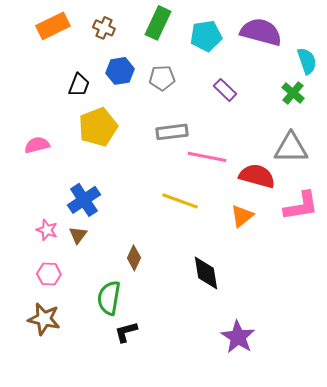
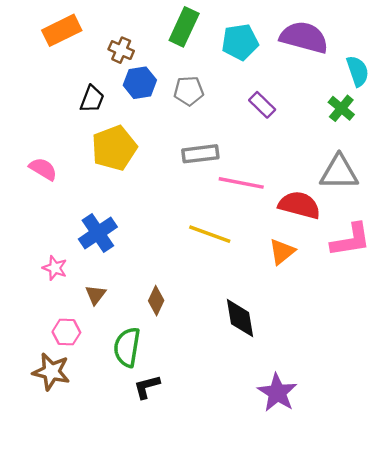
brown cross: (104, 28) -> (121, 50), moved
pink semicircle: (37, 145) -> (43, 169), turned 45
brown triangle: (78, 235) -> (96, 295), moved
pink hexagon: (49, 274) -> (66, 332), moved

